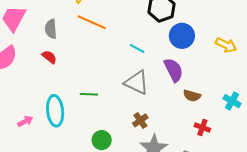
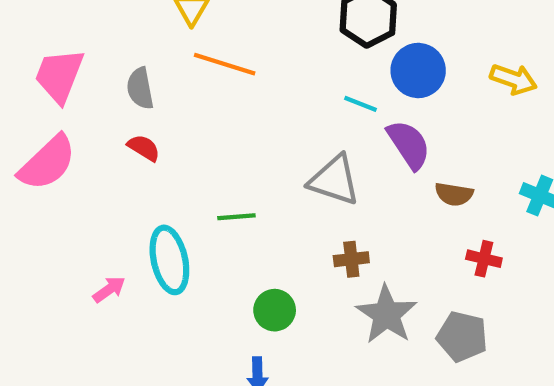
cyan line: (137, 49) -> (361, 104), moved
brown cross: (140, 120) -> (351, 259), turned 35

